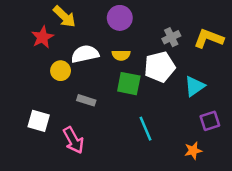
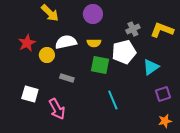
red star: (42, 37) -> (27, 43), moved
orange star: (193, 151) -> (165, 121), moved

